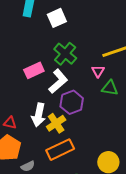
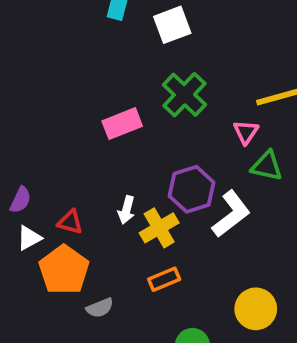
white L-shape: (58, 81) -> (231, 214), moved
white arrow: (39, 115) -> (126, 210), size x0.6
orange rectangle: (60, 150) -> (164, 279), size x0.6

